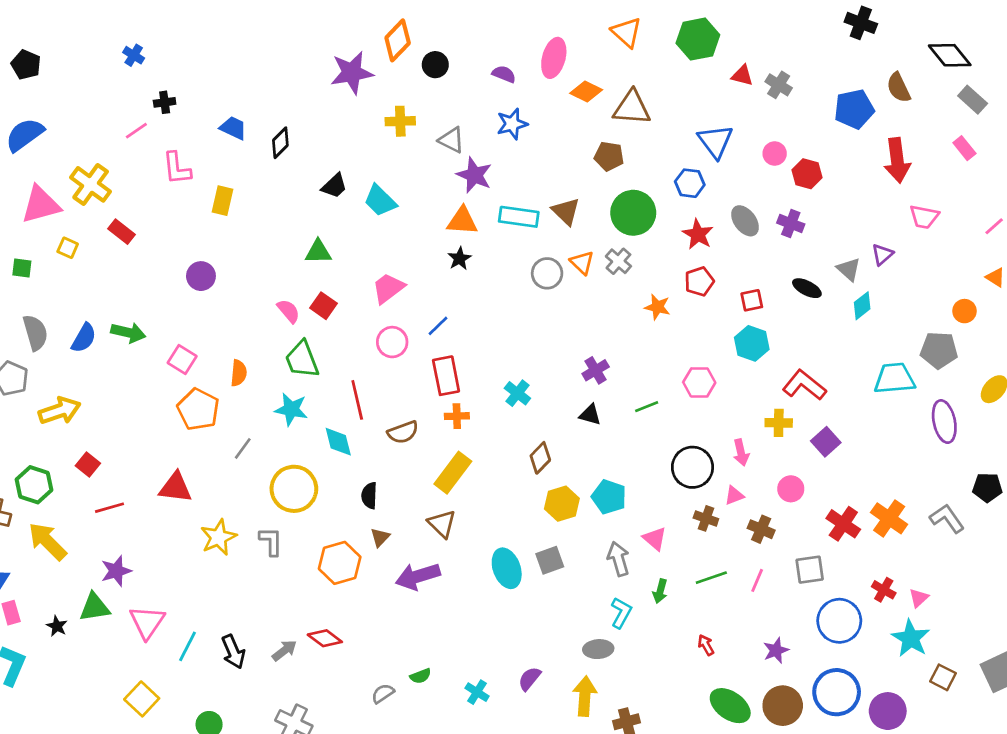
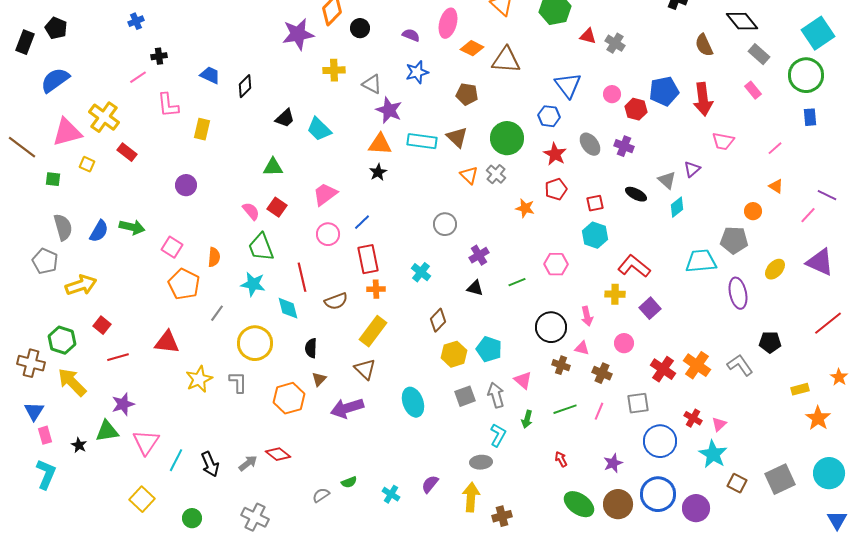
blue cross: (134, 55) -> (136, 21), turned 35
blue pentagon: (854, 109) -> (664, 91), moved
brown pentagon: (609, 156) -> (467, 94), moved
gray circle: (547, 273) -> (445, 224), moved
pink triangle: (734, 496) -> (582, 348), turned 35
gray square: (550, 560) -> (465, 396), moved

